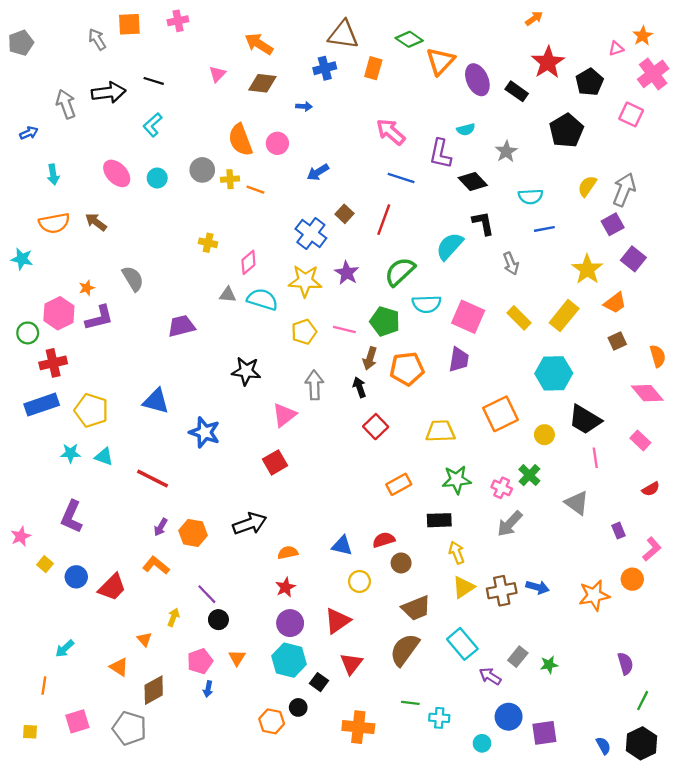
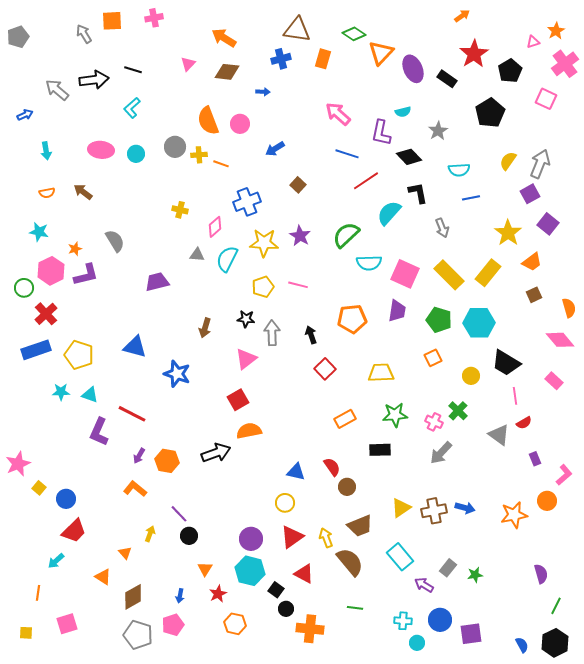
gray arrow: (66, 104) -> (57, 90), turned -30
pink ellipse: (117, 173) -> (101, 150), turned -40
red line: (384, 220) -> (366, 181), moved, turned 36
orange semicircle: (54, 223) -> (47, 193), size x0.6
blue cross: (311, 234) -> (247, 202), moved, turned 32
cyan star: (22, 259) -> (39, 232), moved
cyan semicircle: (262, 299) -> (227, 259), turned -80
yellow rectangle: (519, 318) -> (449, 275), size x1.4
green pentagon: (385, 321) -> (439, 320), moved
brown arrow: (370, 358) -> (205, 328), moved
red cross: (53, 363) -> (46, 314), turned -30
black star: (246, 371) -> (246, 319), moved, size x0.7
orange square: (500, 414) -> (433, 358), size x0.6
red semicircle: (651, 489) -> (524, 423), moved
purple L-shape: (72, 517) -> (99, 432), moved
pink star: (21, 536) -> (18, 464), size x1.4
red semicircle: (384, 540) -> (332, 467), turned 72
orange semicircle: (288, 553) -> (249, 431), moved, size x1.4
yellow arrow: (457, 553) -> (326, 538), moved
yellow circle: (359, 581) -> (285, 503), moved
red trapezoid: (112, 587) -> (74, 531), moved
red star: (285, 587) -> (218, 594), moved
brown semicircle: (405, 650) -> (350, 562), turned 104
pink pentagon: (200, 661) -> (173, 625), moved
red triangle: (351, 664) -> (304, 574), turned -40
black circle: (298, 707) -> (286, 609), moved
cyan cross: (439, 718) -> (403, 621), moved
gray pentagon: (129, 728) -> (138, 635), moved

